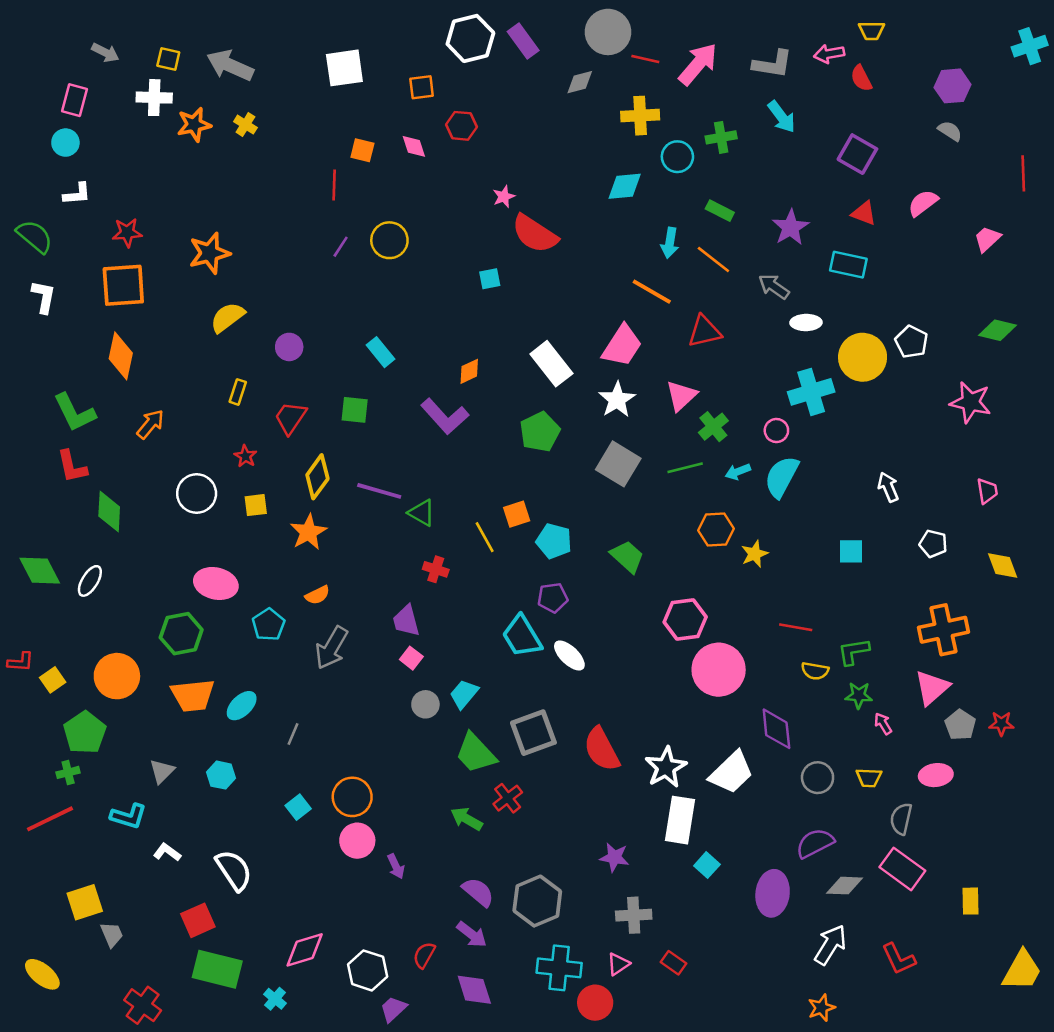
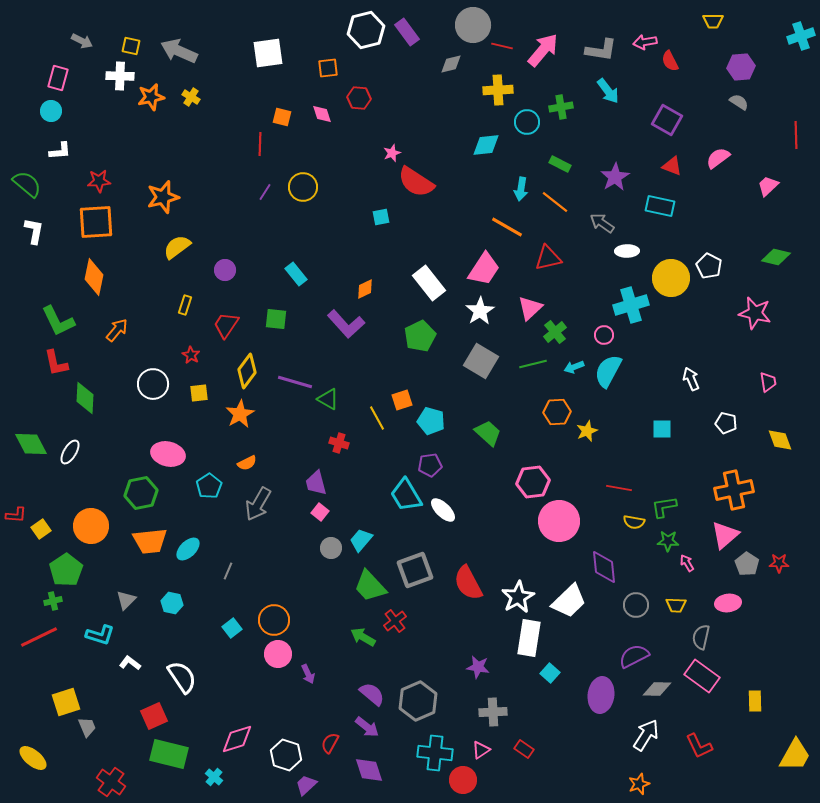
yellow trapezoid: (872, 31) -> (713, 21), moved

